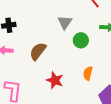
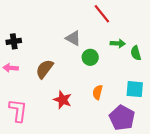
gray triangle: (65, 22) -> (73, 38), turned -35

